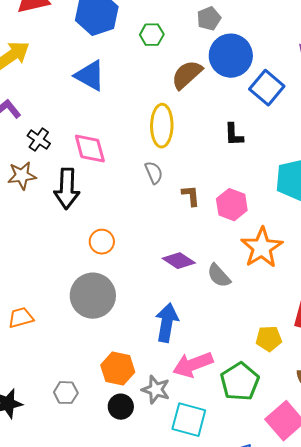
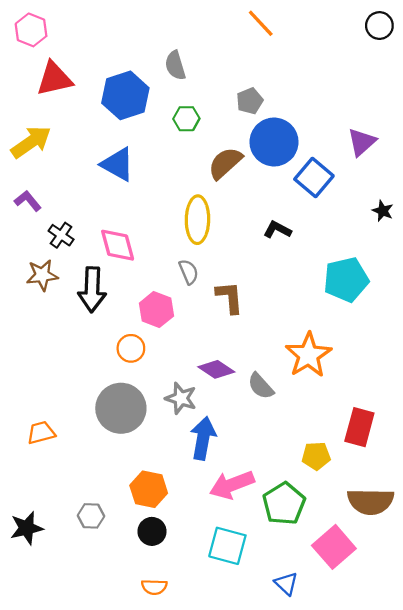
black L-shape: (234, 135) -> (277, 230), turned 120
brown L-shape: (191, 196) -> (230, 297), size x1.4
pink hexagon: (232, 205) -> (156, 310), moved
gray star: (156, 390) -> (181, 398), moved

